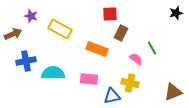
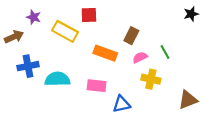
red square: (110, 14) -> (89, 15), moved
pink semicircle: (136, 59) -> (140, 57), moved, turned -64
yellow cross: (130, 83) -> (151, 79), moved

